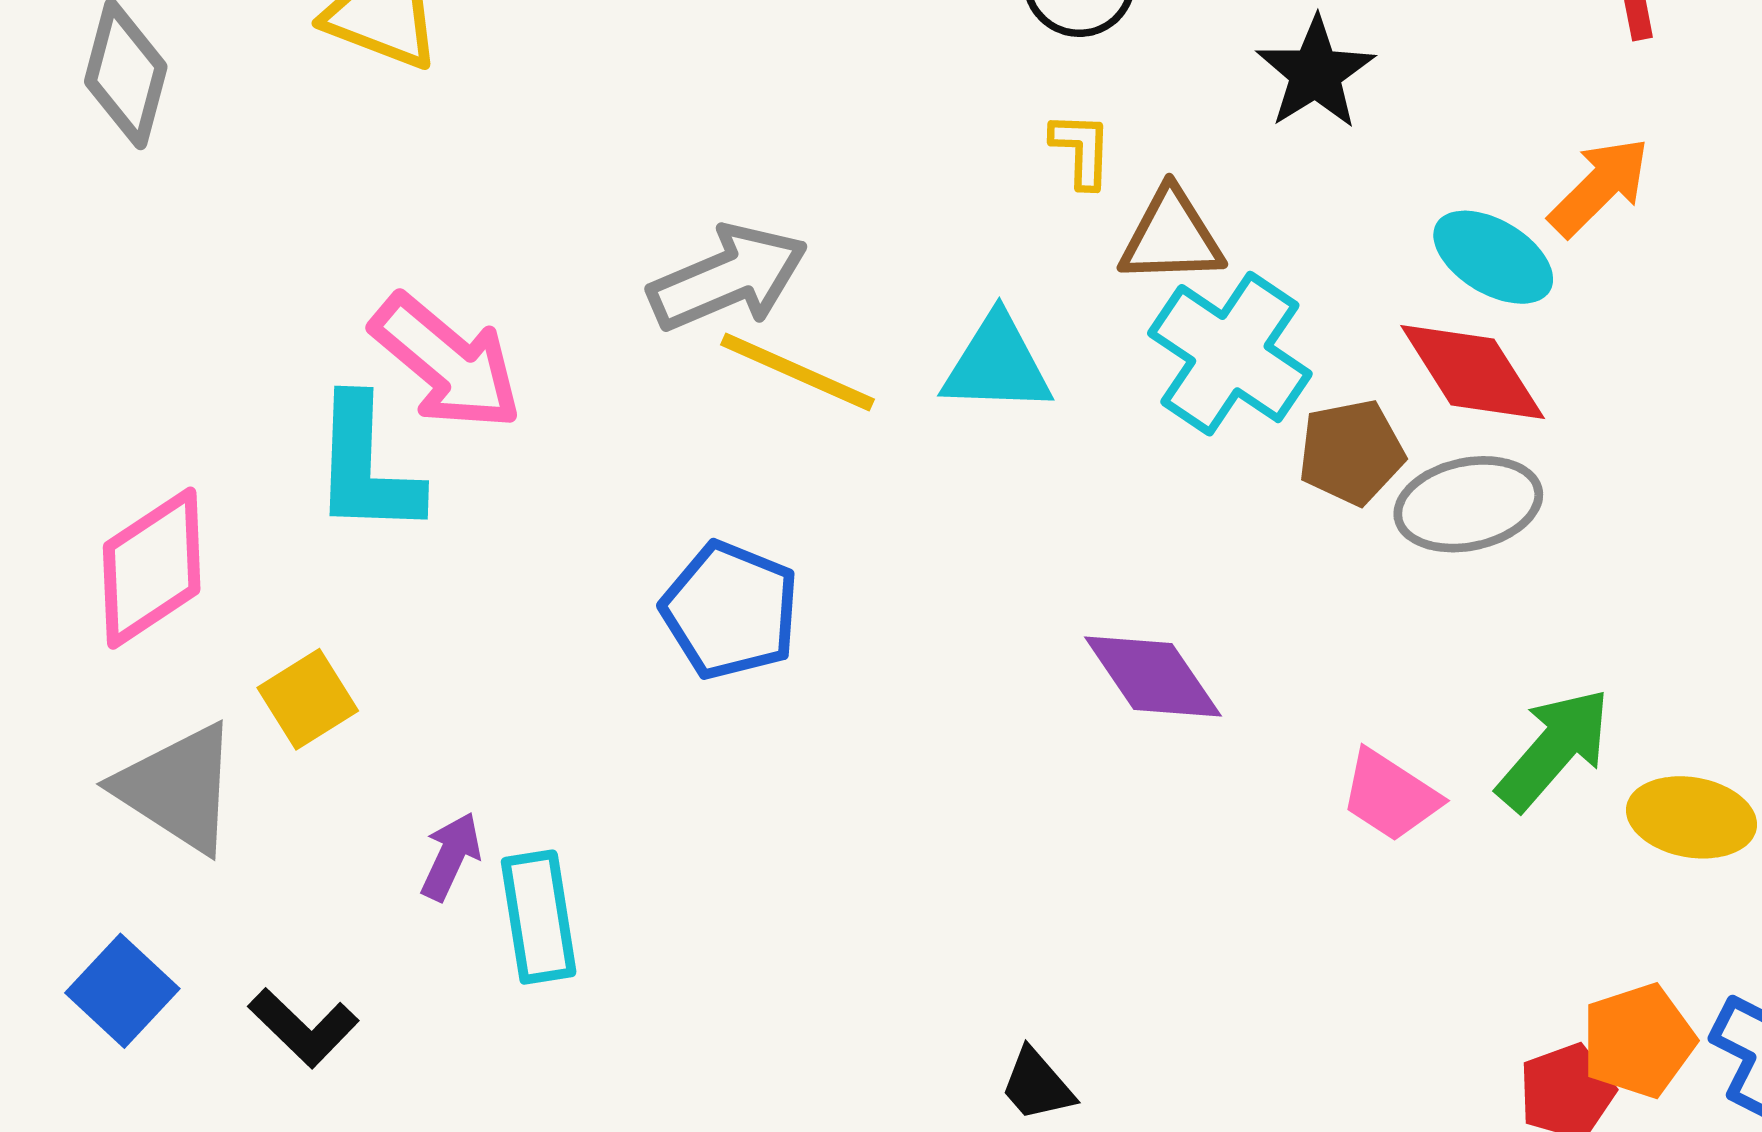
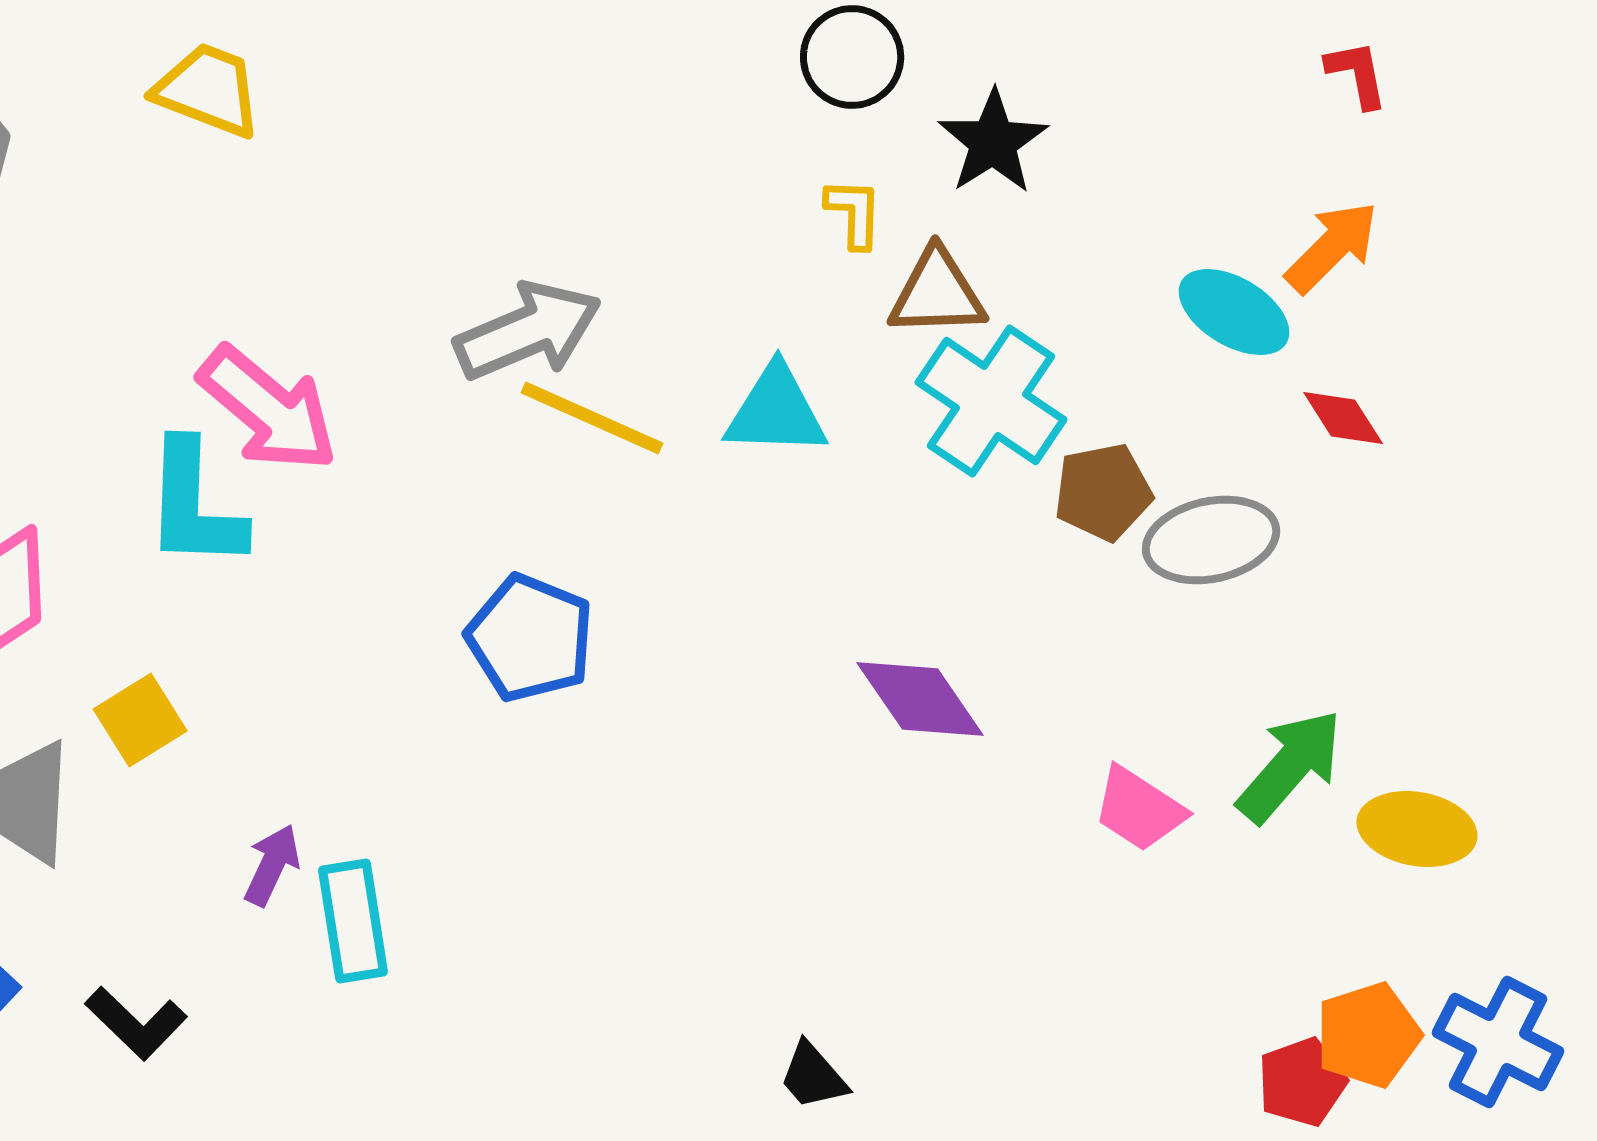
black star: (1315, 73) -> (993, 142), moved
red diamond: (1473, 372) -> (1343, 418), moved, size x0.6

